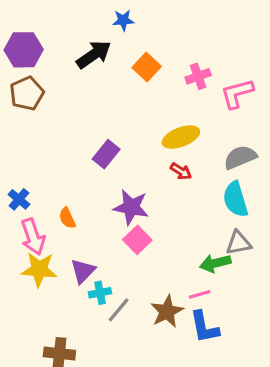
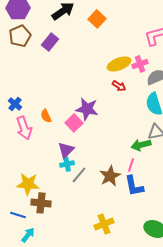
pink cross: (198, 76) -> (140, 64), moved
purple rectangle: (106, 154) -> (50, 42), moved
pink square: (137, 240) -> (74, 123), moved
yellow star: (39, 269) -> (28, 184), moved
purple triangle: (83, 271) -> (66, 150), moved
pink line: (200, 294) -> (131, 165), turned -56

